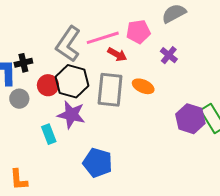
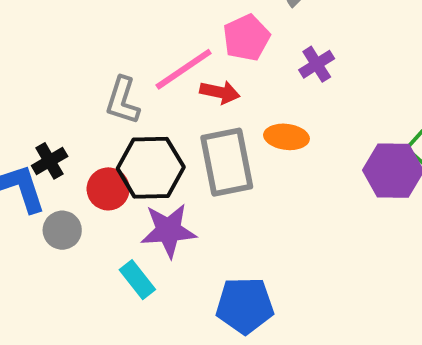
gray L-shape: (68, 44) -> (123, 101), size x0.7
purple cross: (169, 55) -> (317, 64), turned 36

